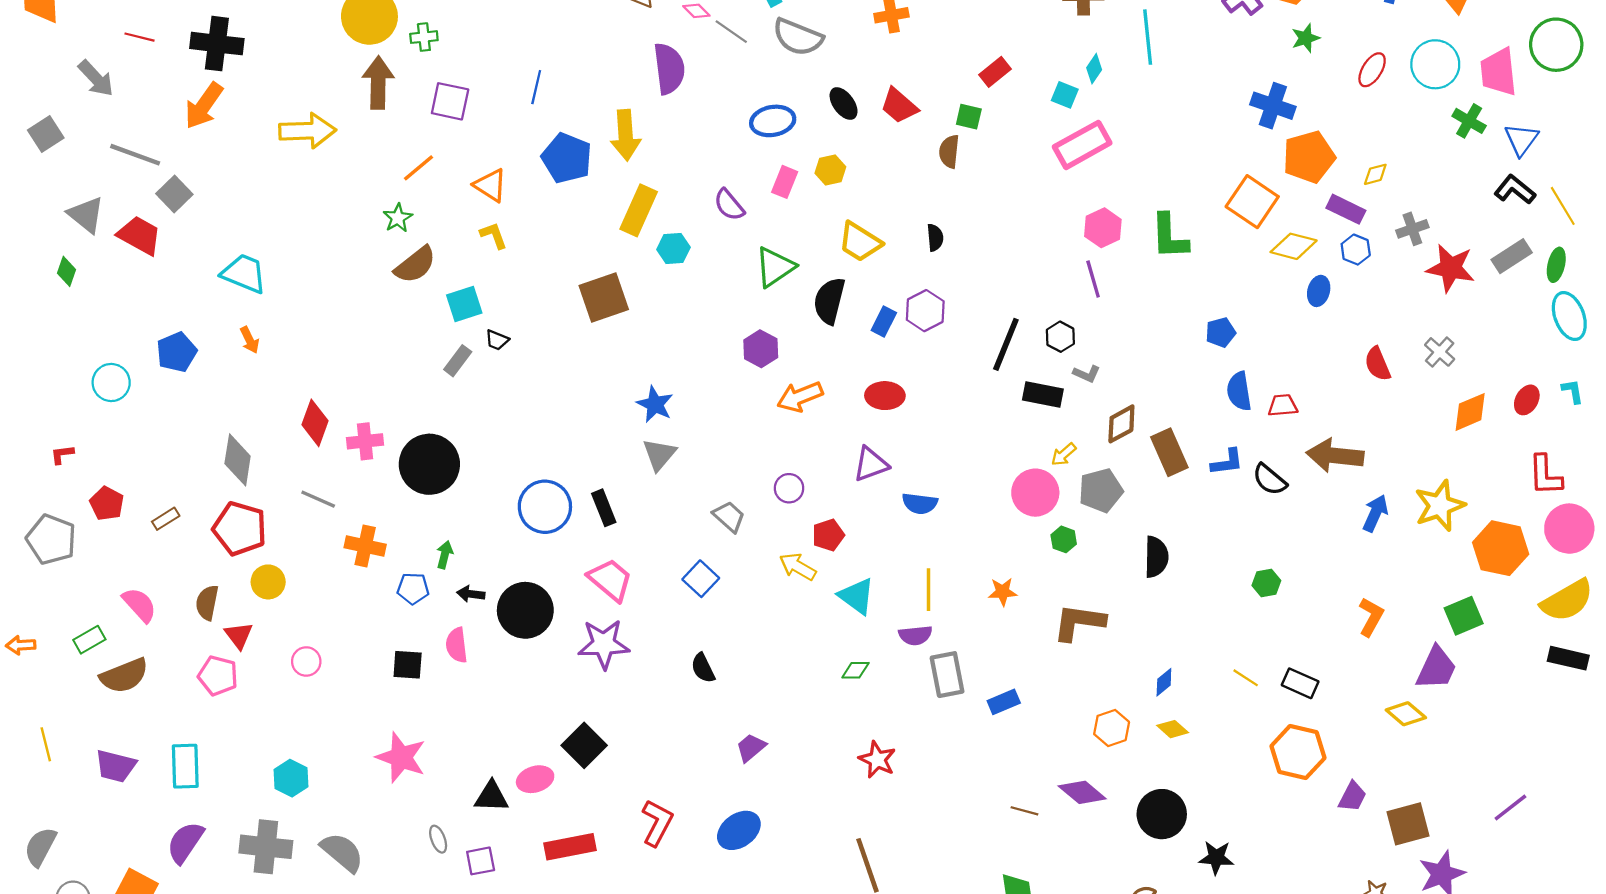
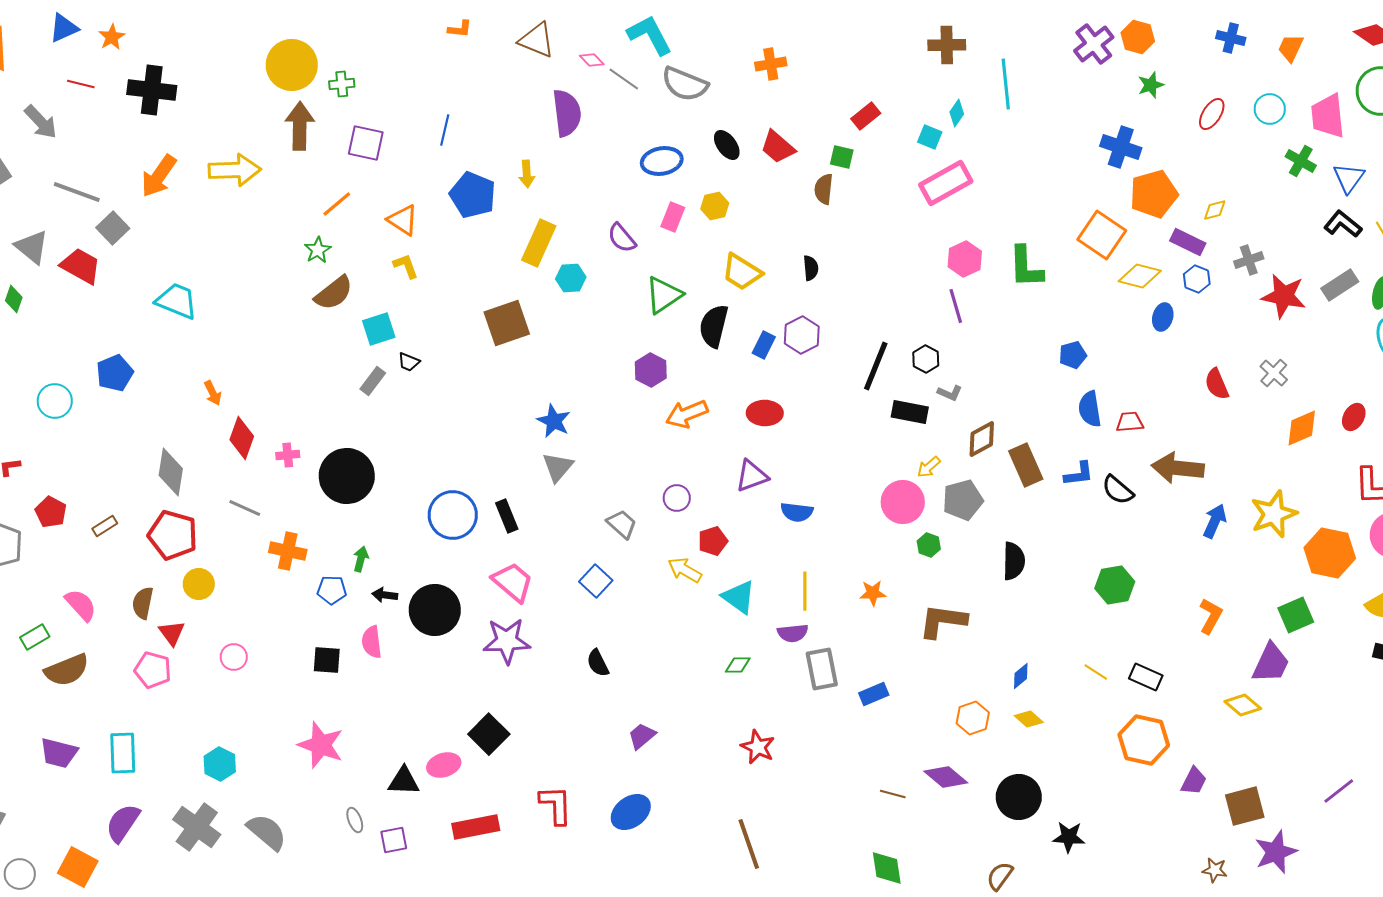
cyan circle: (1435, 64) -> (1270, 109), size x0.7
orange arrow: (204, 106) -> (159, 176), moved
yellow arrow: (626, 135) -> (527, 174), size x0.6
orange arrow: (250, 340) -> (213, 393), moved
pink cross: (365, 441) -> (288, 455), size x0.7
green hexagon: (1266, 583) -> (1115, 585), size x1.5
red L-shape: (657, 823) -> (556, 805), turned -30
gray cross: (266, 847) -> (197, 827), turned 30

